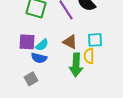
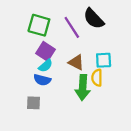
purple square: (27, 42) -> (46, 51), moved, turned 30
gray square: (31, 79) -> (33, 103), turned 32

